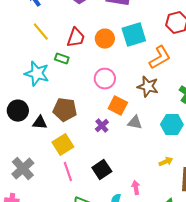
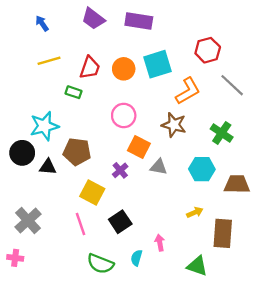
yellow line: (41, 32) -> (49, 61), turned -66
cyan star: (37, 74) -> (44, 126), moved, turned -30
yellow square: (63, 145) -> (92, 193), moved, turned -30

